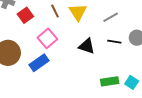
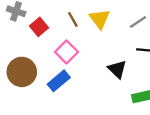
black triangle: (87, 46) -> (117, 69), moved, turned 30

